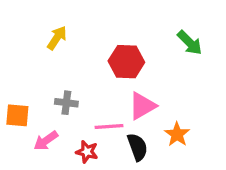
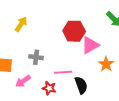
yellow arrow: (57, 38) -> (21, 24), moved
pink triangle: (142, 106) -> (90, 45), moved
orange star: (177, 134) -> (106, 64), moved

